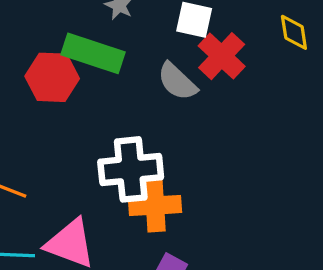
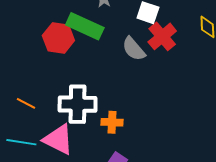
white cross: (131, 169) -> (78, 104), moved
orange cross: (155, 206) -> (112, 122), size x0.7

